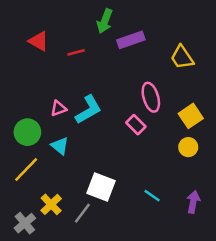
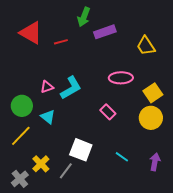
red triangle: (39, 41) -> (31, 33), size x1.4
pink ellipse: (151, 97) -> (121, 78), turned -75
pink rectangle: (136, 125) -> (108, 112), moved
yellow circle: (188, 147) -> (151, 118), size x1.5

